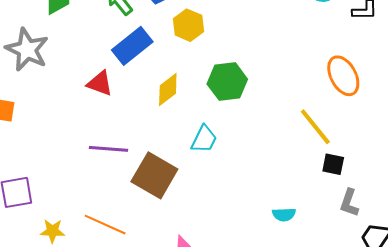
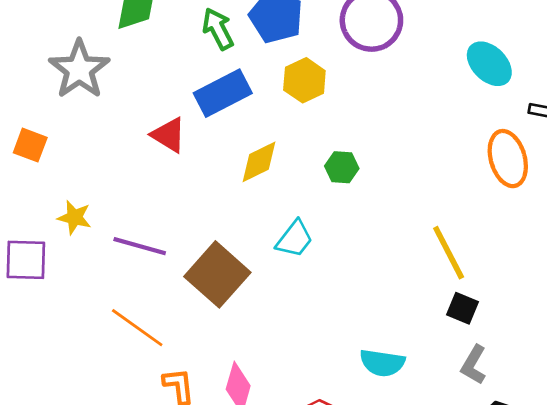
orange ellipse: (343, 76) -> (508, 159), moved
green hexagon: (227, 82) -> (342, 167), size x0.6
purple line: (108, 149) -> (140, 246), moved
cyan semicircle: (284, 214) -> (382, 363), size x1.4
yellow star: (53, 231) -> (74, 217), moved

